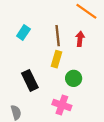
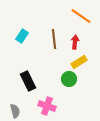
yellow rectangle: (57, 59) -> (79, 62), moved, turned 42
pink cross: (62, 105) -> (47, 106), moved

